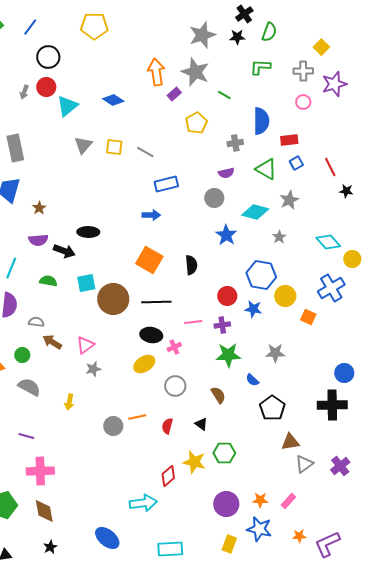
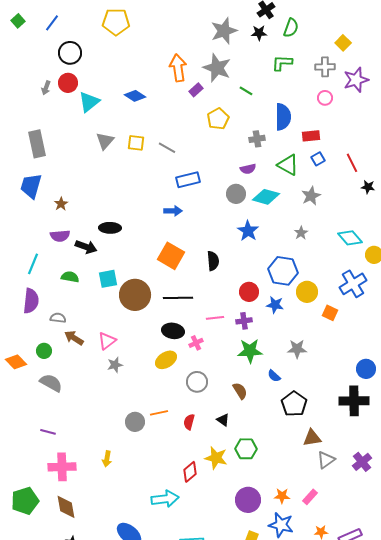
cyan diamond: (255, 212) -> (266, 197), moved
yellow arrow: (69, 402) -> (107, 459), moved

